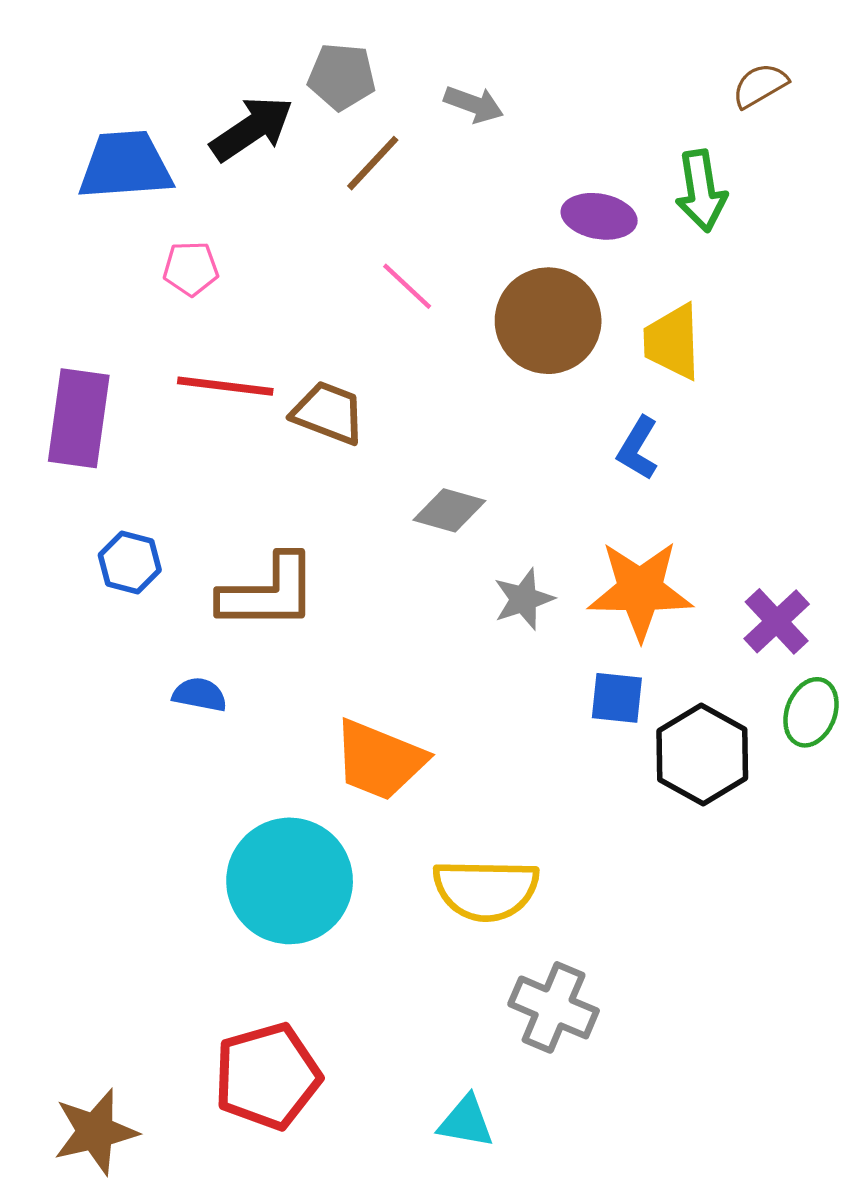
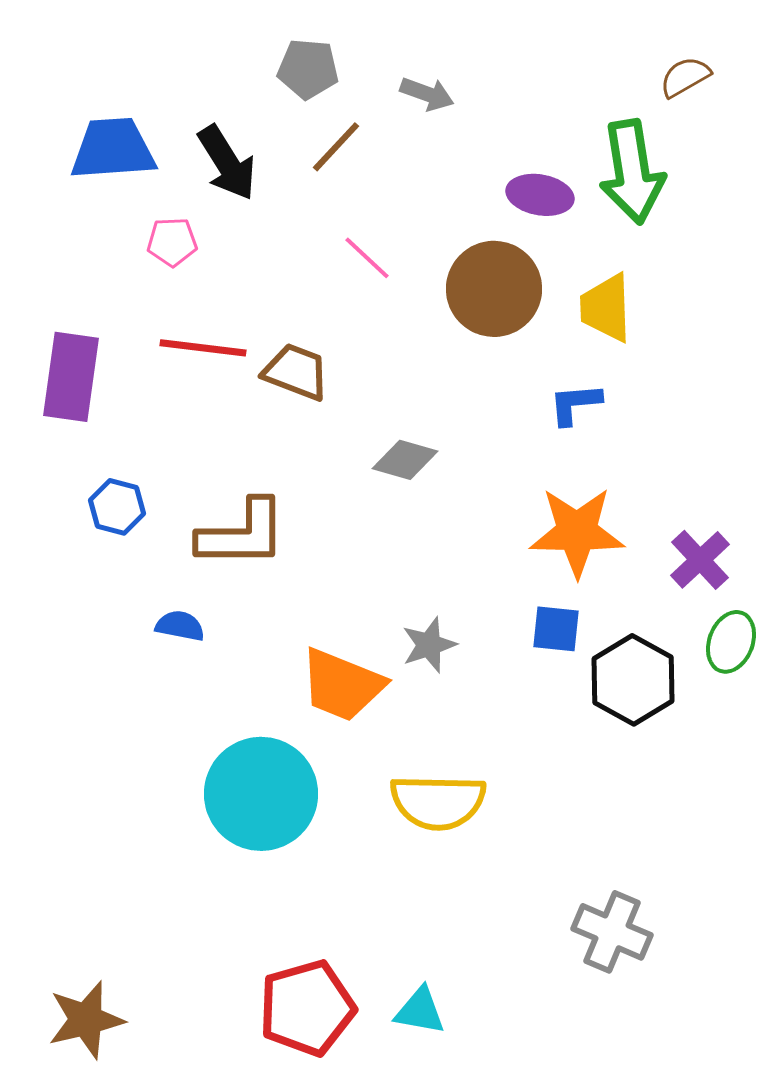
black arrow: (252, 129) -> (227, 163), moved, turned 92
green arrow: (701, 191) -> (632, 172), size x1.4
blue L-shape: (638, 448) -> (575, 404), turned 54
gray star: (524, 599) -> (429, 645), moved
gray cross: (554, 1007) -> (612, 932), moved
red pentagon: (267, 1076) -> (307, 1008), moved

